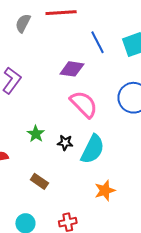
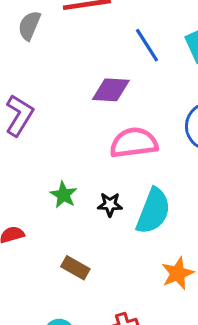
pink semicircle: (84, 104) -> (134, 143), turned -48

